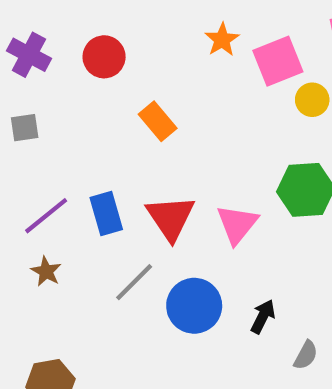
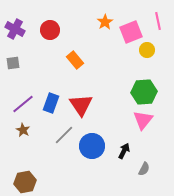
blue rectangle: (106, 213) -> (51, 103), turned 36
pink triangle: (237, 224) -> (143, 120), moved

